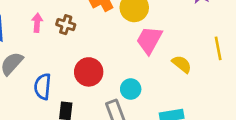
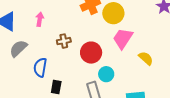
brown cross: (66, 25) -> (64, 41), moved, turned -32
red circle: (89, 72) -> (91, 53), moved

